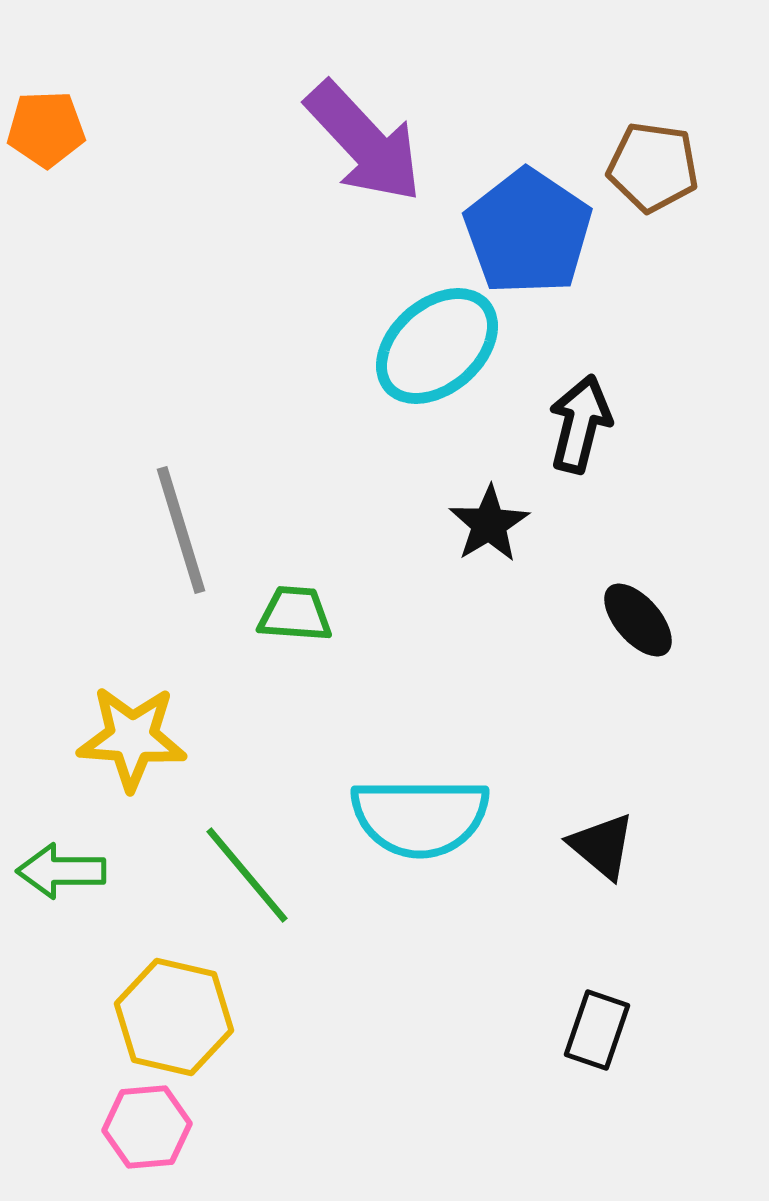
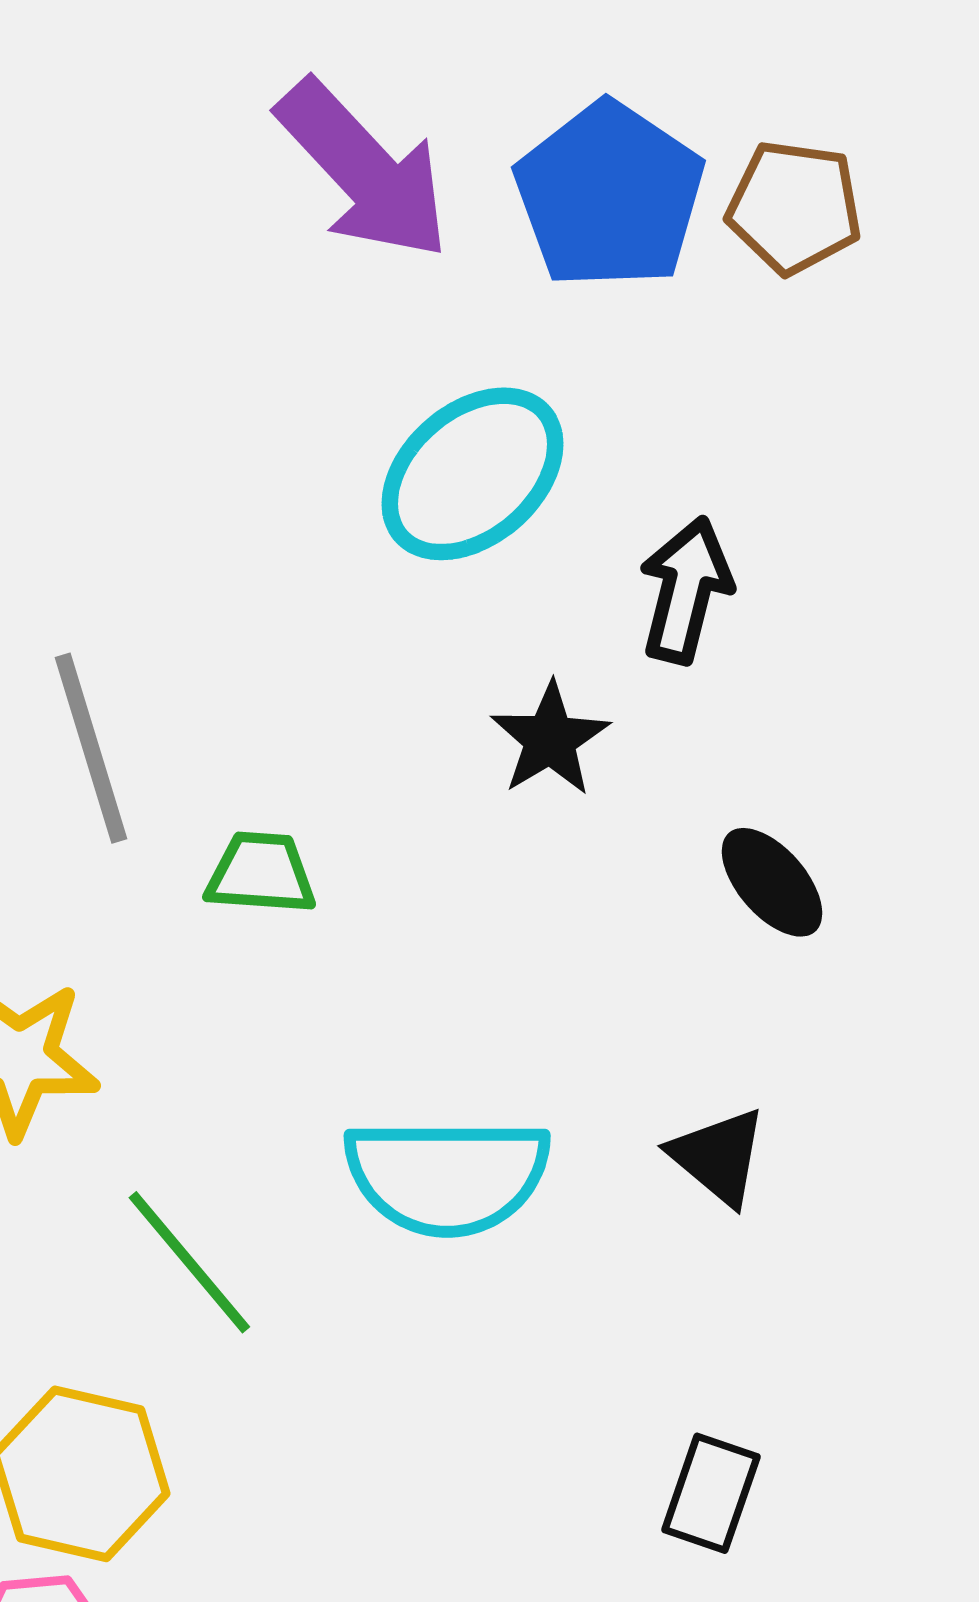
blue pentagon: (528, 232) -> (610, 195), moved
black triangle: (602, 846) -> (718, 1156), moved

